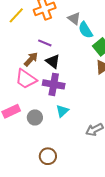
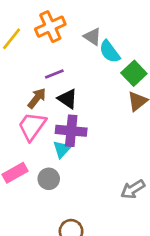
purple line: (45, 43) -> (54, 74), turned -40
pink trapezoid: (26, 79) -> (32, 126), turned 95
cyan triangle: (62, 111) -> (62, 149), moved

